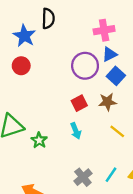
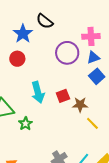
black semicircle: (48, 19) -> (45, 21), turned 120
purple circle: (85, 66) -> (67, 53), moved
brown star: (107, 102) -> (80, 105), moved
cyan arrow: (76, 131) -> (38, 92), moved, size x1.5

